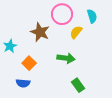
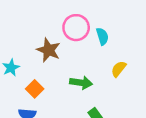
cyan semicircle: (92, 16) -> (102, 36), moved
yellow semicircle: (76, 32) -> (119, 69), moved

